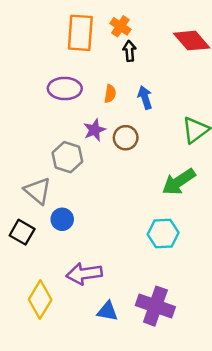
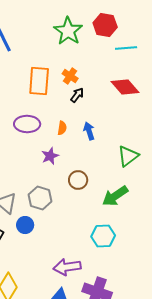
black arrow: (130, 51) -> (77, 95), turned 42
brown circle: (126, 138) -> (78, 180), moved
gray hexagon: (67, 157) -> (40, 198), moved
purple arrow: (84, 274) -> (67, 267), moved

